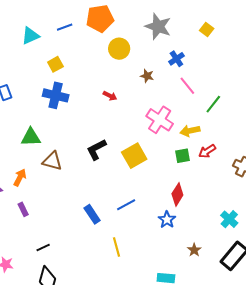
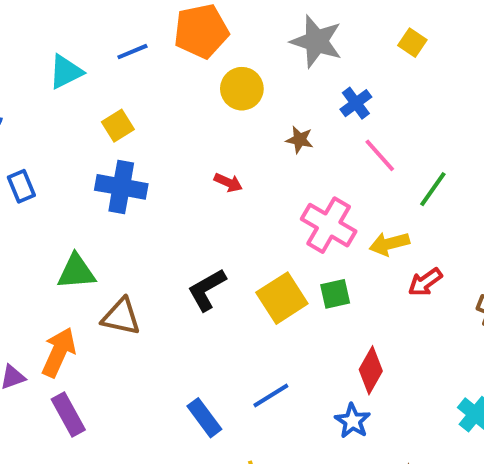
green square: (182, 156) -> (335, 294), moved
orange arrow: (20, 178) -> (59, 352), size x1.4
purple rectangle: (23, 209) -> (68, 415), size x1.5

